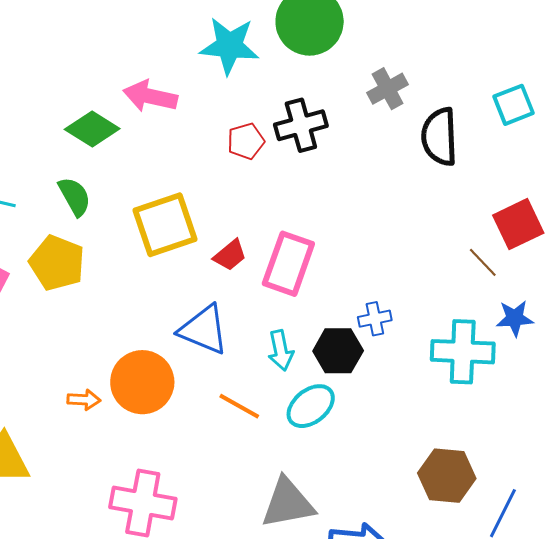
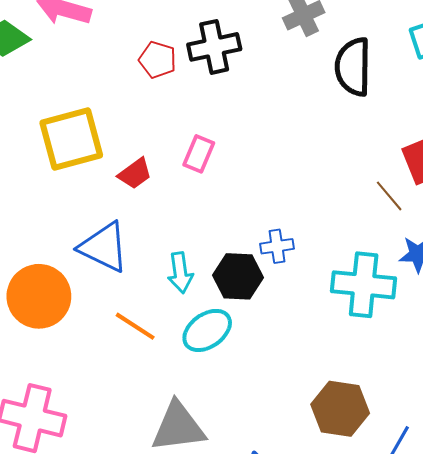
red pentagon: (246, 141) -> (158, 60), turned 30
pink rectangle: (288, 264) -> (199, 154), moved, size x0.6

